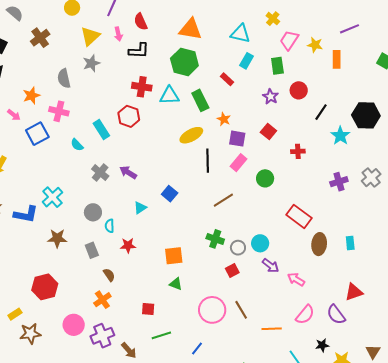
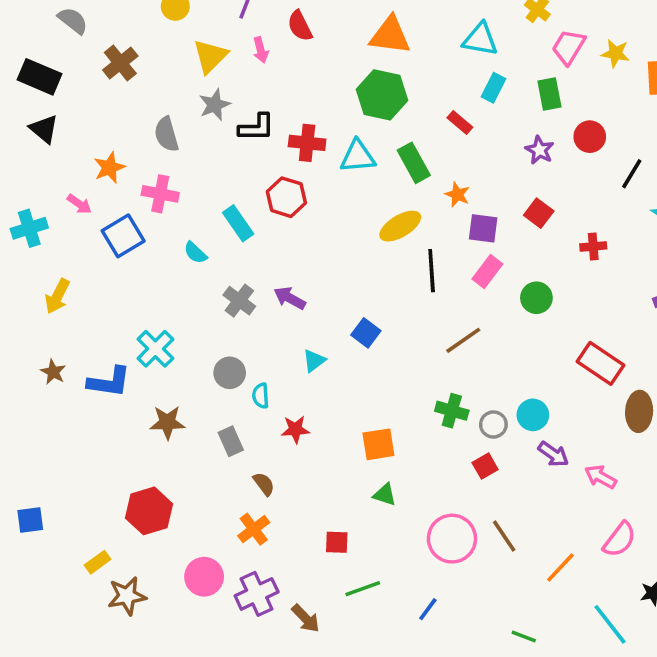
black L-shape: (139, 51) -> (256, 127), moved
orange line: (272, 329) -> (560, 568), turned -42

